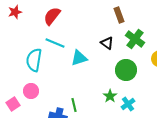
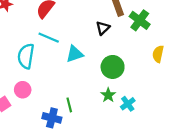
green cross: (135, 39) -> (140, 20), moved
black triangle: (107, 43) -> (103, 28), moved, turned 40
green circle: (126, 70) -> (113, 67), moved

